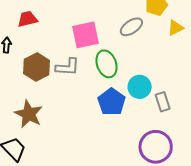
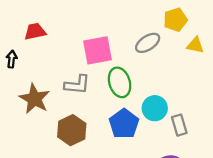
yellow triangle: (175, 28) -> (195, 45), turned 36
brown hexagon: (37, 67) -> (72, 130), moved
brown star: (29, 114) -> (34, 99), moved

